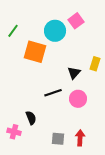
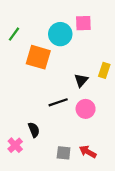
pink square: (76, 21) -> (83, 23), turned 35
pink cross: (14, 132) -> (15, 145), turned 32
red arrow: (80, 138) -> (88, 152), turned -63

